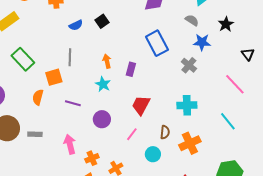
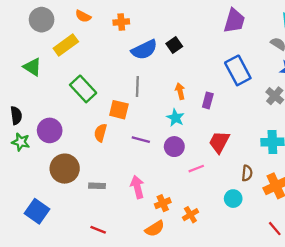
blue semicircle: (76, 25) -> (144, 50), size x1.6
orange square: (54, 77) -> (119, 110), turned 30
purple circle: (102, 119) -> (174, 147), moved
gray rectangle: (35, 134) -> (97, 186), moved
pink line: (132, 134) -> (196, 169), moved, turned 32

